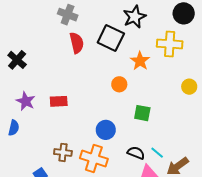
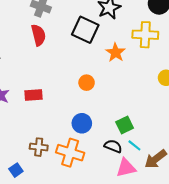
red semicircle: (77, 43) -> (38, 35), moved
orange circle: (119, 84) -> (87, 83), moved
green square: (142, 113) -> (125, 125), moved, turned -36

